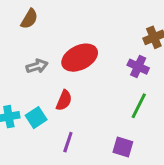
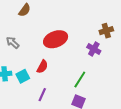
gray arrow: (37, 66) -> (13, 43), moved, turned -128
green line: (139, 106) -> (80, 79), moved

